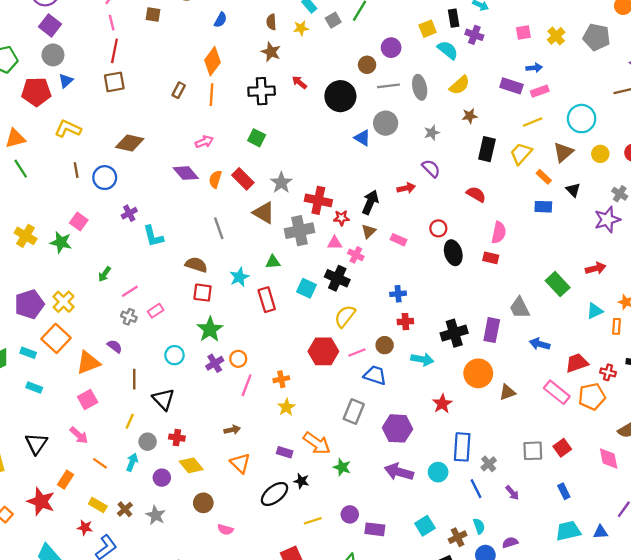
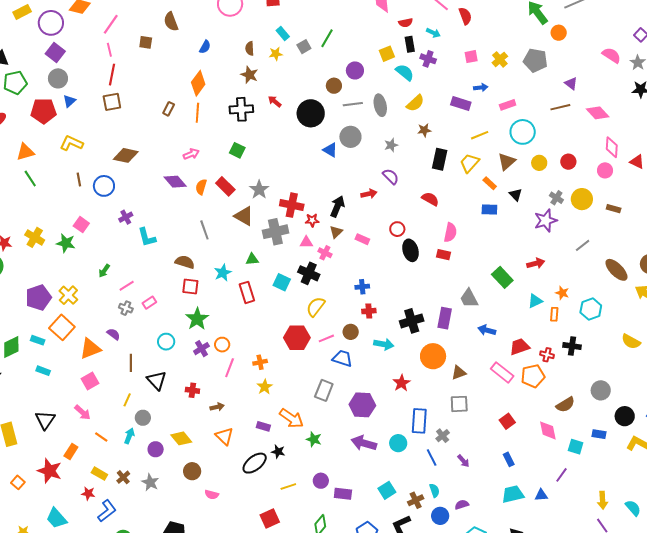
pink rectangle: (540, 91) -> (508, 105), moved
red cross: (177, 438) -> (192, 390), moved
gray square: (533, 451) -> (459, 404), moved

